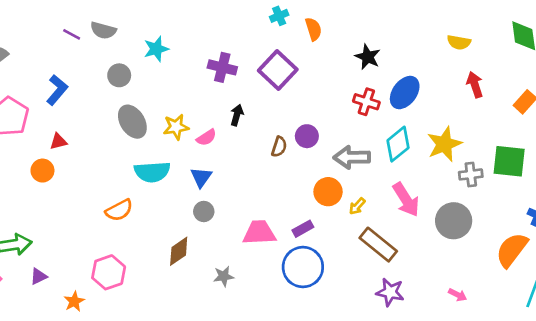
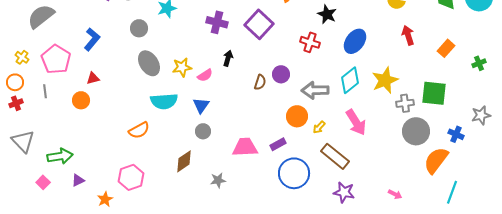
red cross: (366, 102) -> (310, 42), moved
gray circle: (454, 221) -> (416, 131), moved
blue circle: (303, 267) -> (294, 173), moved

